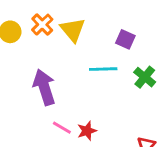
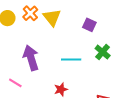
cyan line: (103, 69) -> (71, 60), moved
pink line: (62, 128) -> (15, 83), moved

